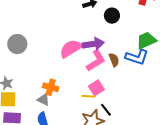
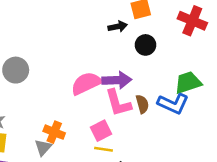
pink L-shape: (96, 61) -> (118, 103), turned 100
pink square: (96, 88) -> (101, 131), moved
gray triangle: (43, 100) -> (43, 147), turned 40

